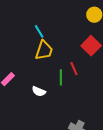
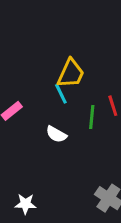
cyan line: (39, 31) -> (61, 94), moved

